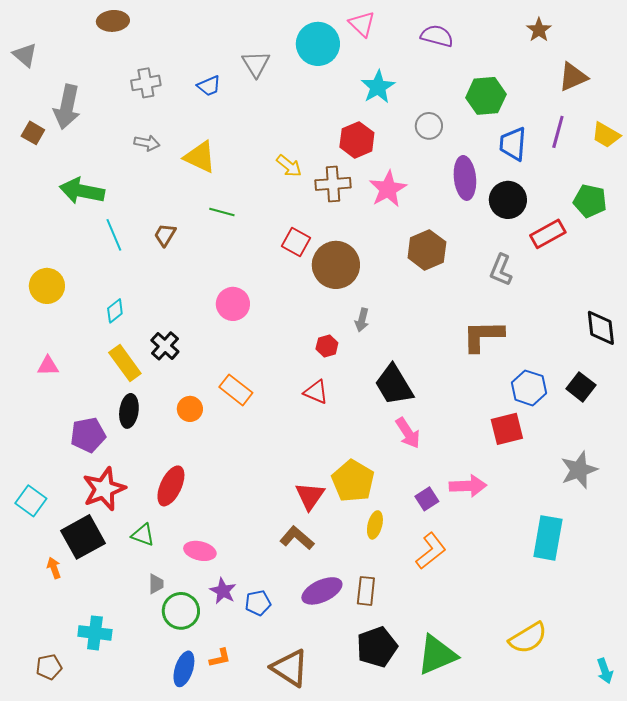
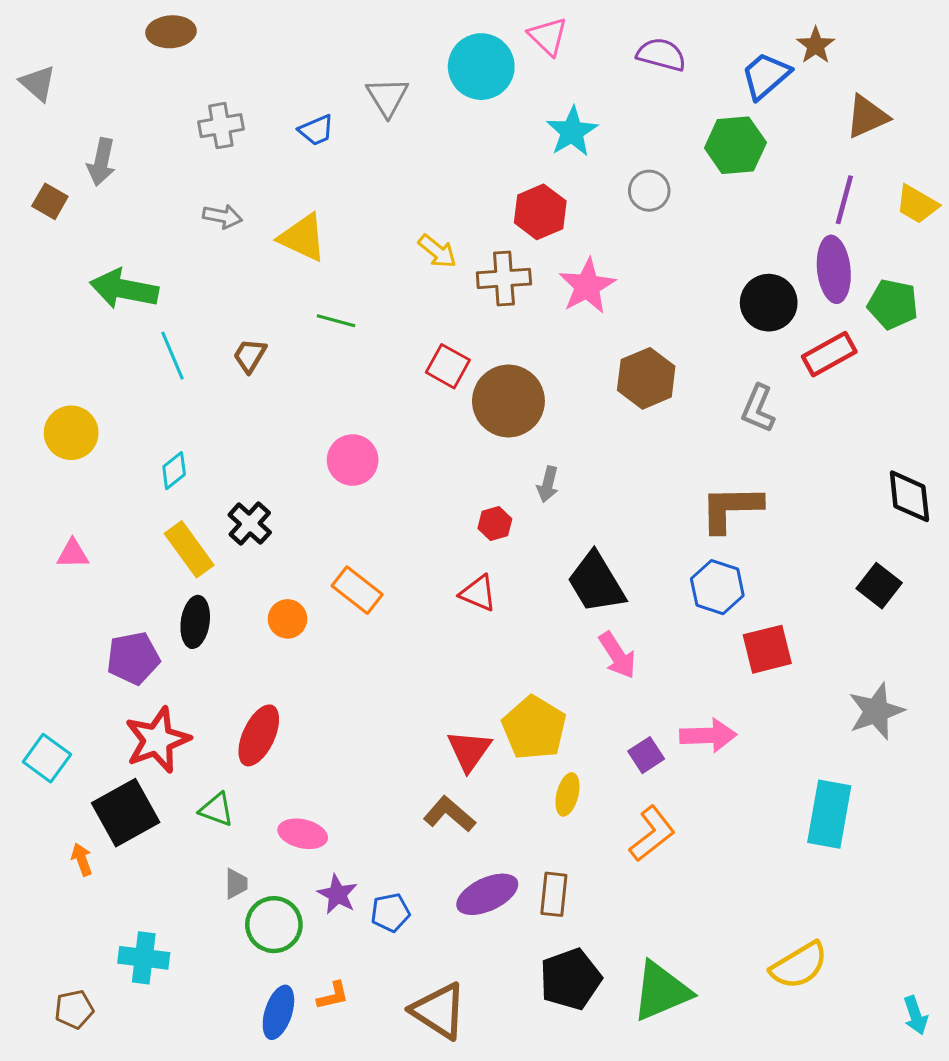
gray arrow: (67, 107) -> (101, 162), size x0.7
blue trapezoid: (513, 144) -> (766, 76), moved, turned 45
purple ellipse: (465, 178) -> (834, 269), moved
blue hexagon: (529, 388) -> (717, 587), moved

